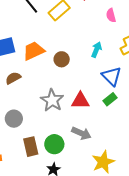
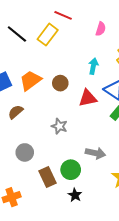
pink semicircle: (111, 15) -> (101, 29), turned -136
gray star: (52, 100) -> (59, 126), size x0.7
red triangle: (80, 101) -> (88, 98), moved

